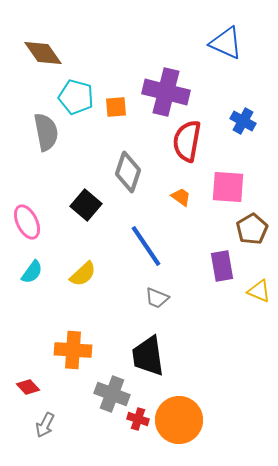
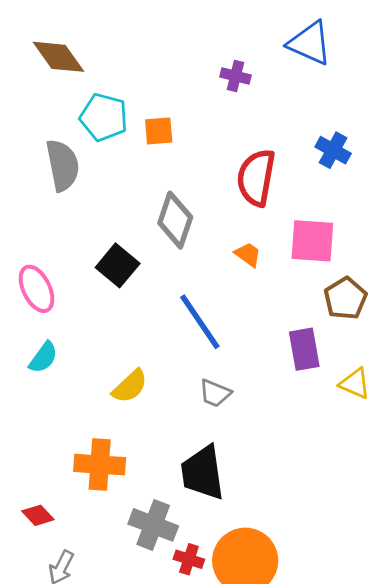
purple cross: (166, 92) -> (236, 76), moved, size x0.5
yellow semicircle: (83, 274) -> (130, 386), moved

